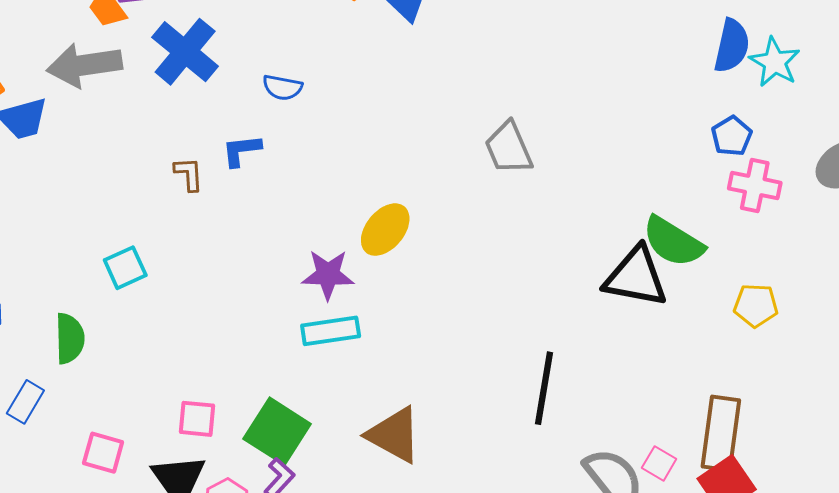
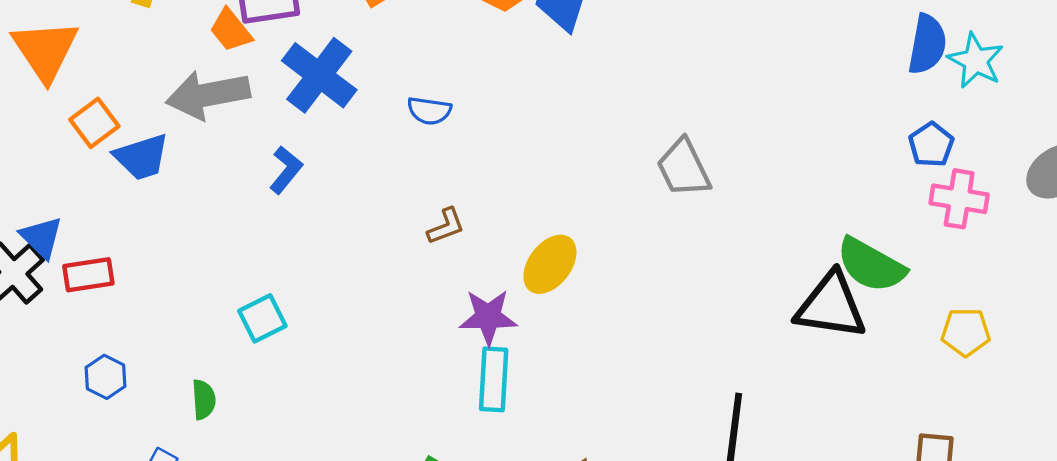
blue L-shape: (241, 150) -> (286, 170), moved, turned 138
brown L-shape: (189, 174) -> (446, 226), moved, turned 75
cyan rectangle: (331, 331) -> (494, 379), turned -76
green semicircle: (70, 338) -> (204, 400), size x0.7

